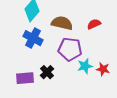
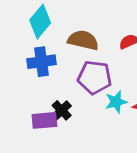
blue cross: (33, 38) -> (42, 62), turned -36
purple rectangle: (25, 78) -> (44, 120), moved

